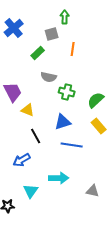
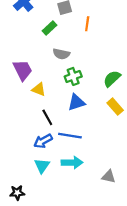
green cross: (67, 92) -> (73, 76), moved, turned -35
blue line: (72, 145) -> (70, 136), moved
blue arrow: (22, 160) -> (43, 141), moved
cyan triangle: (31, 191) -> (42, 166), moved

